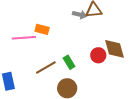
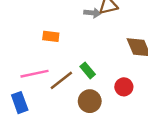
pink line: (24, 38) -> (34, 74), moved
red circle: (98, 55) -> (124, 87), moved

